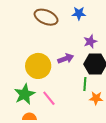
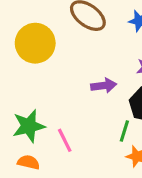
yellow circle: (38, 66) -> (35, 43), moved

